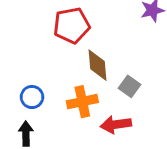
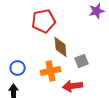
gray square: (130, 86) -> (82, 61), turned 32

